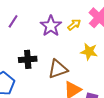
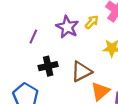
purple line: (13, 21) -> (33, 37), moved

